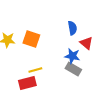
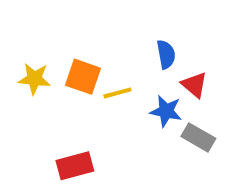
gray rectangle: (73, 69) -> (198, 137), moved
yellow line: (35, 70) -> (117, 93), moved

